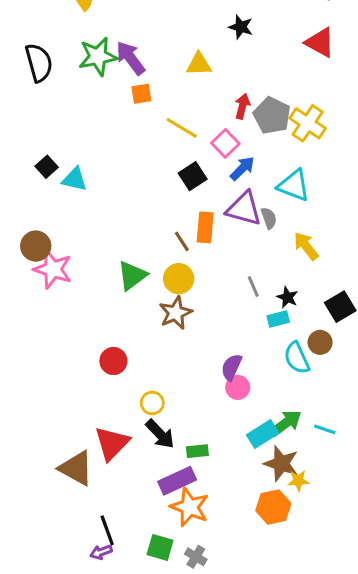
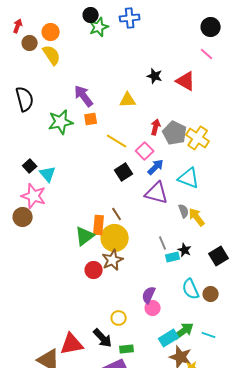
red triangle: (320, 42) -> (186, 81), moved
green star: (98, 56) -> (61, 122), moved
cyan triangle: (75, 179) -> (48, 174), turned 36
gray semicircle: (269, 218) -> (184, 211), moved
orange rectangle: (205, 227) -> (99, 225), moved
pink star: (53, 269) -> (34, 196), moved
yellow circle: (179, 279) -> (115, 238), size x1.4
cyan rectangle: (278, 319) -> (173, 257), moved
brown circle: (320, 342) -> (211, 294), moved
red circle: (113, 361) -> (94, 270), moved
yellow circle: (152, 403) -> (119, 318), moved
red triangle: (112, 443) -> (72, 344), turned 35

